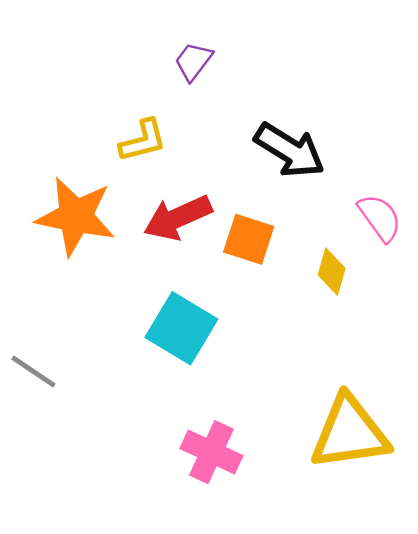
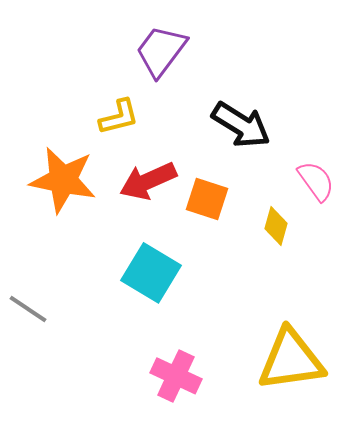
purple trapezoid: (193, 61) -> (161, 51), size x1.6

